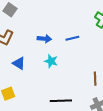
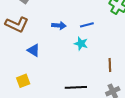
cyan star: (51, 61) -> (81, 44), moved

